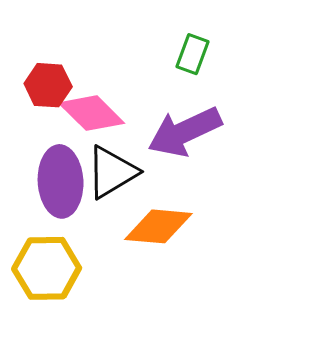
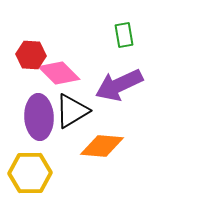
green rectangle: (192, 54) -> (124, 35), turned -30

